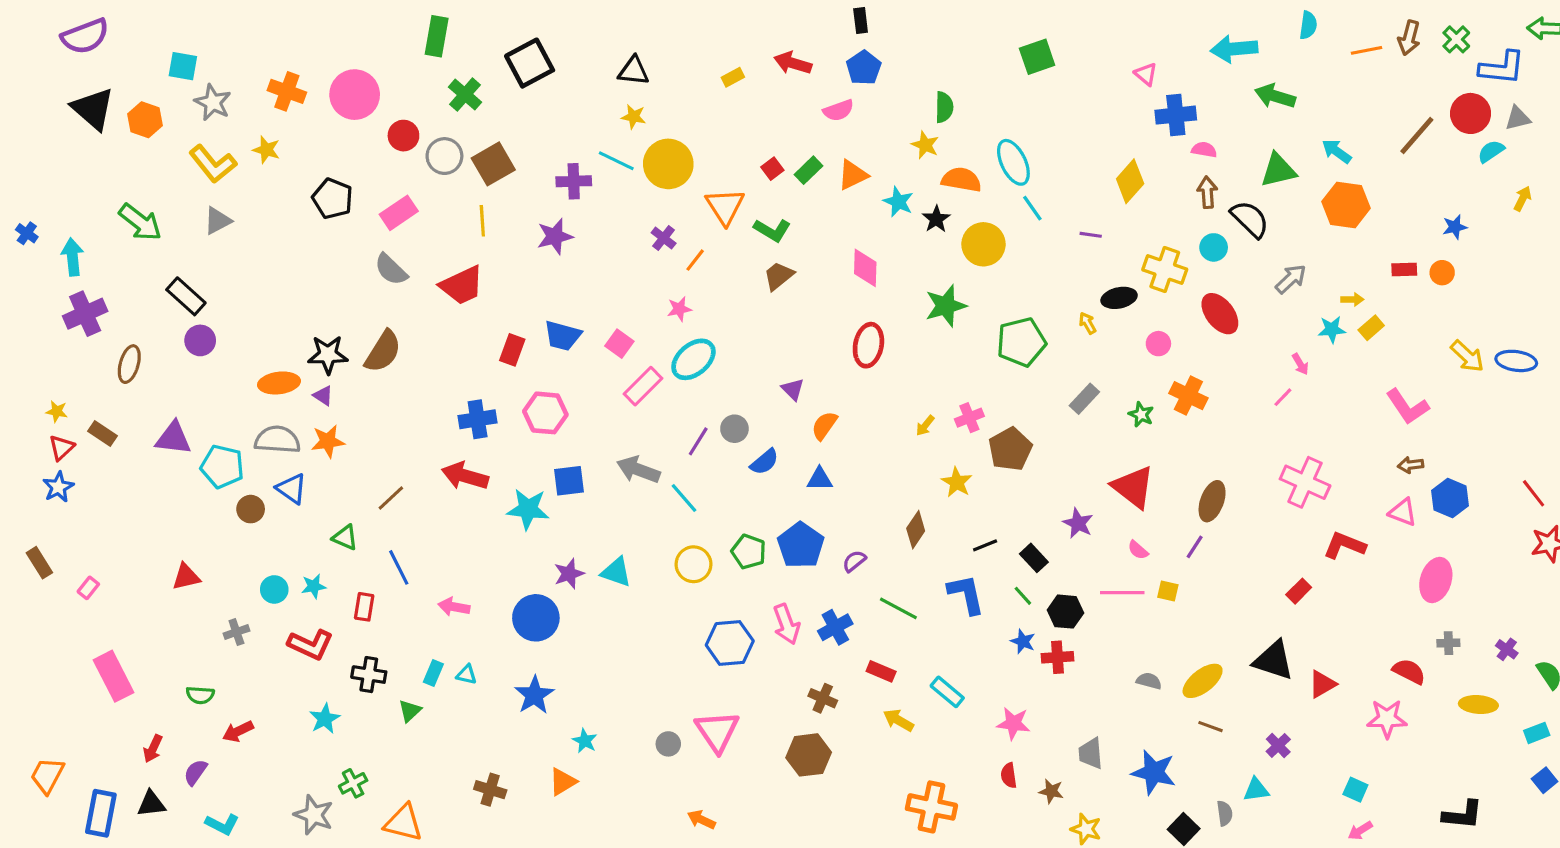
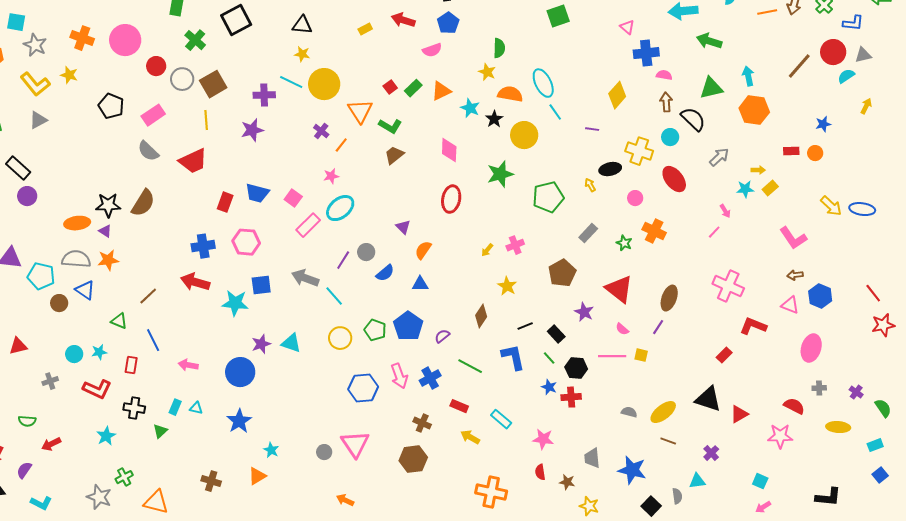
blue L-shape: (1502, 68) -> (853, 23), size x0.7
cyan arrow: (1337, 151) -> (748, 76), turned 42
brown pentagon: (1010, 449) -> (562, 273), moved

